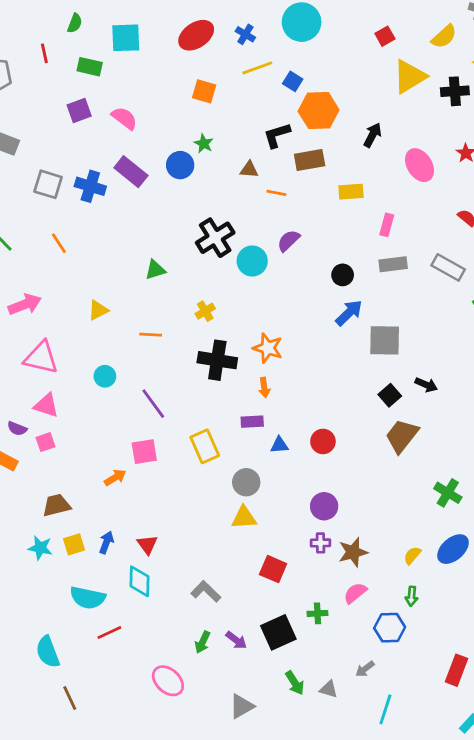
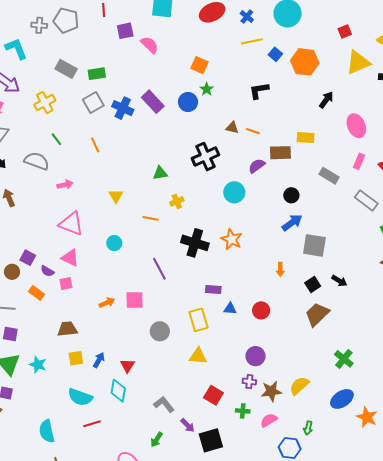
green rectangle: (90, 67) -> (97, 74), moved, turned -30
orange square: (204, 91) -> (200, 65), moved
purple square: (79, 110) -> (125, 31), moved
orange hexagon: (319, 111) -> (305, 62), moved
pink semicircle: (124, 118) -> (150, 45), moved
brown rectangle: (310, 160) -> (280, 153), moved
brown triangle: (249, 169) -> (232, 128), moved
gray square: (48, 184) -> (93, 102), turned 35
pink rectangle: (387, 225) -> (359, 161), moved
cyan circle: (252, 261) -> (234, 192), moved
gray rectangle: (393, 264) -> (329, 176), moved, turned 30
pink arrow: (25, 304) -> (65, 185), size x0.7
yellow triangle: (98, 310) -> (116, 196), turned -42
yellow cross: (205, 311) -> (177, 201), moved
orange arrow: (264, 388) -> (280, 269), moved
purple line: (153, 404) -> (159, 269), moved
yellow rectangle: (205, 446) -> (198, 320), moved
orange arrow: (115, 477) -> (107, 303), moved
gray circle: (246, 482) -> (160, 331), moved
cyan star: (40, 548) -> (38, 365), moved
yellow semicircle: (412, 555) -> (299, 386), moved, size x1.5
green cross: (318, 613) -> (243, 411), moved
purple arrow: (236, 640) -> (188, 425), moved

